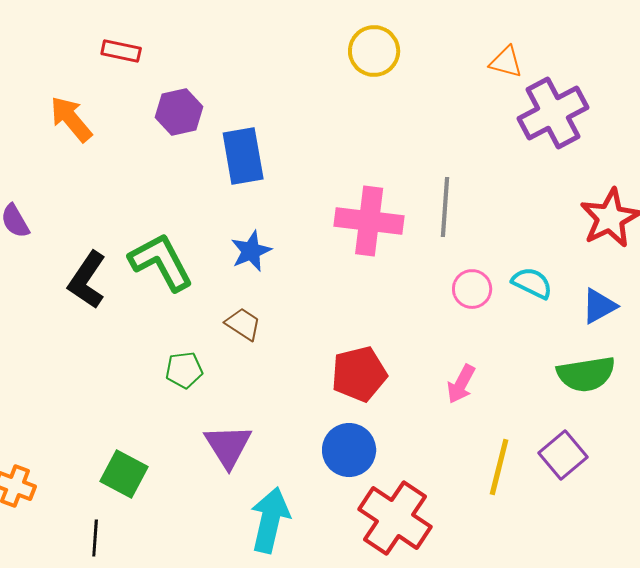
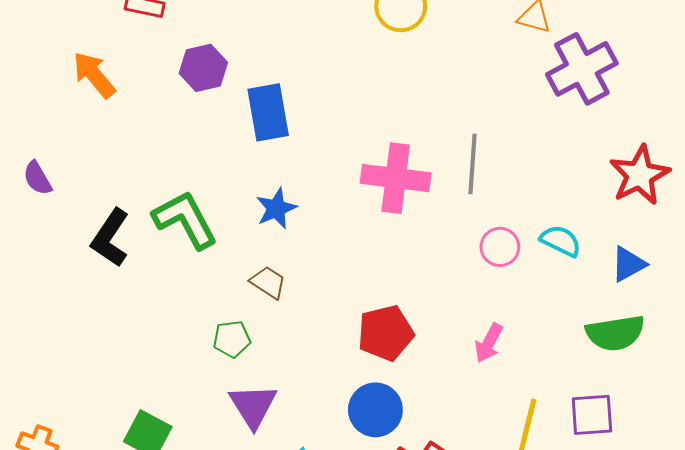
green pentagon: (184, 370) -> (232, 339), moved
purple square: (563, 455) -> (592, 415), turned 36

